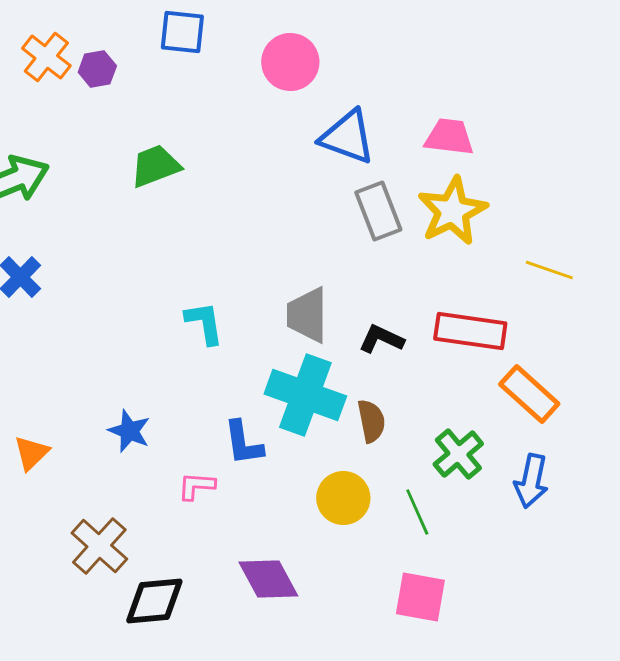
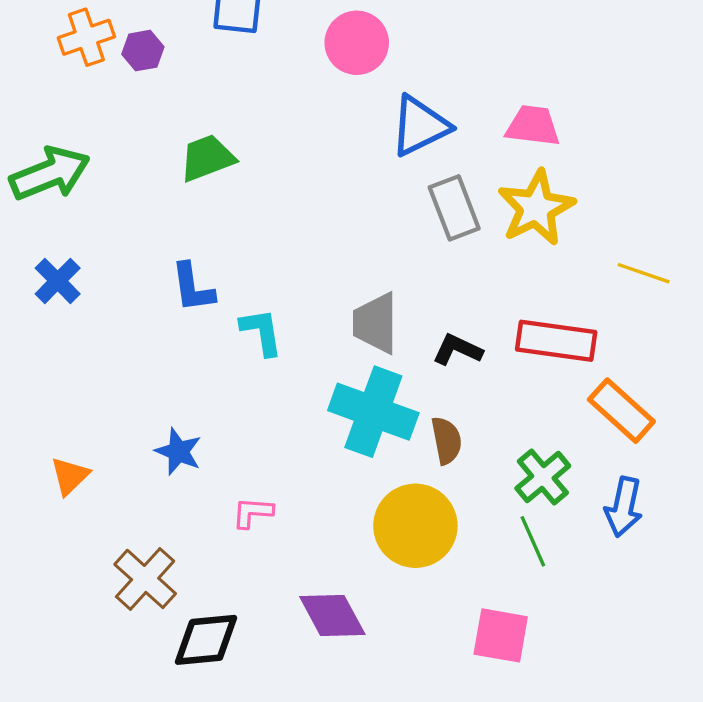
orange cross: (46, 57) -> (86, 37), turned 33
blue triangle: (347, 137) -> (420, 126), turned -46
blue L-shape: (243, 443) -> (193, 288), moved
yellow circle: (343, 498) -> (415, 526), size x1.4
green line: (417, 512) -> (533, 541), moved

